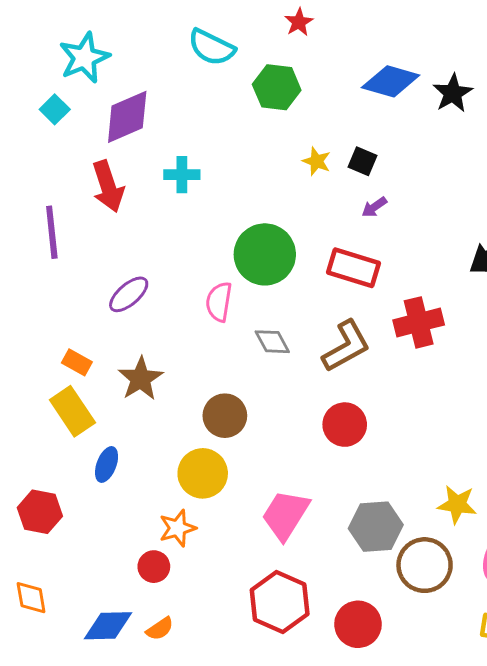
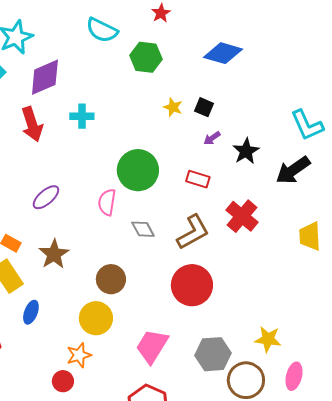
black star: (453, 93) -> (246, 151), moved
red rectangle: (354, 268) -> (198, 179), size x0.7
red cross: (419, 322) -> (242, 216), turned -36
red circle: (345, 425) -> (192, 285), size x1.4

